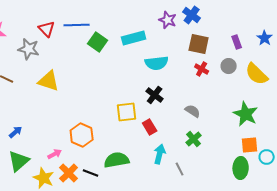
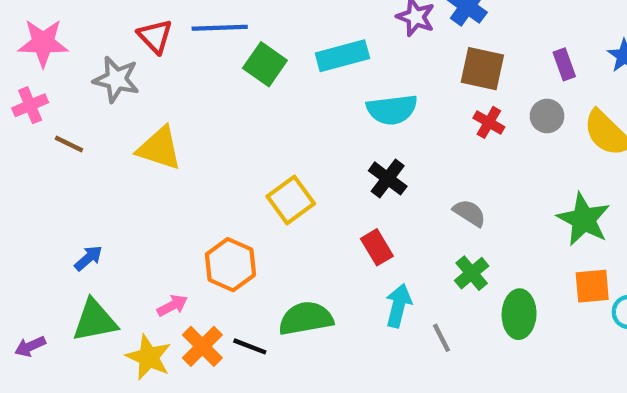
yellow square: (127, 112) -> (291, 200), moved, turned -30
green triangle: (19, 161) -> (95, 321), turned 30
green ellipse: (241, 168) -> (519, 314), moved

